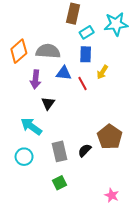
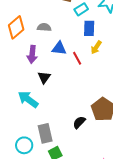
gray semicircle: (48, 51) -> (44, 27), size x0.6
blue rectangle: (86, 54) -> (89, 28), moved
gray rectangle: (60, 151) -> (45, 133), moved
cyan circle: (24, 157) -> (24, 145), moved

